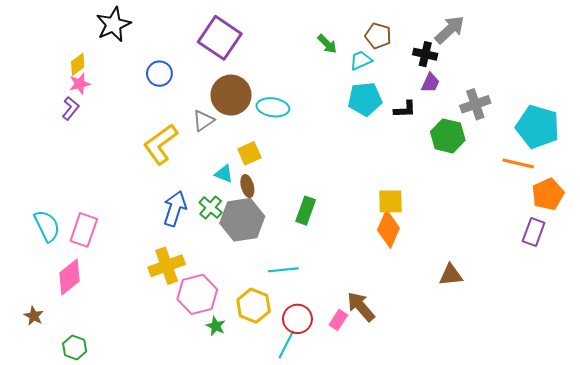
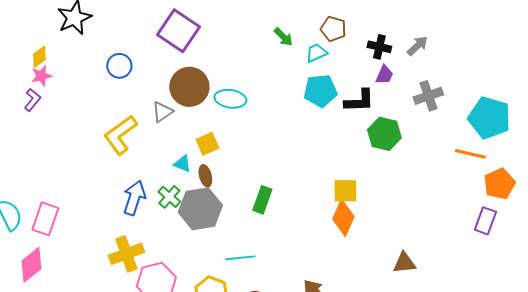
gray arrow: (450, 30) -> (417, 46), moved, size x0.7
black L-shape: (405, 109) -> (359, 101), size x1.4
green hexagon: (448, 136) -> (384, 134), moved

